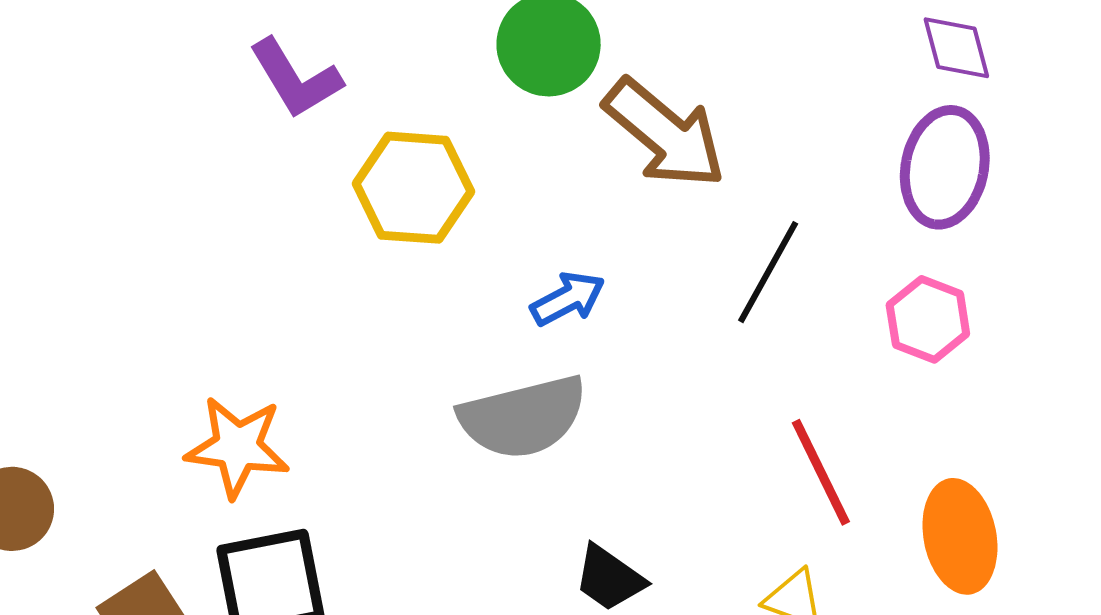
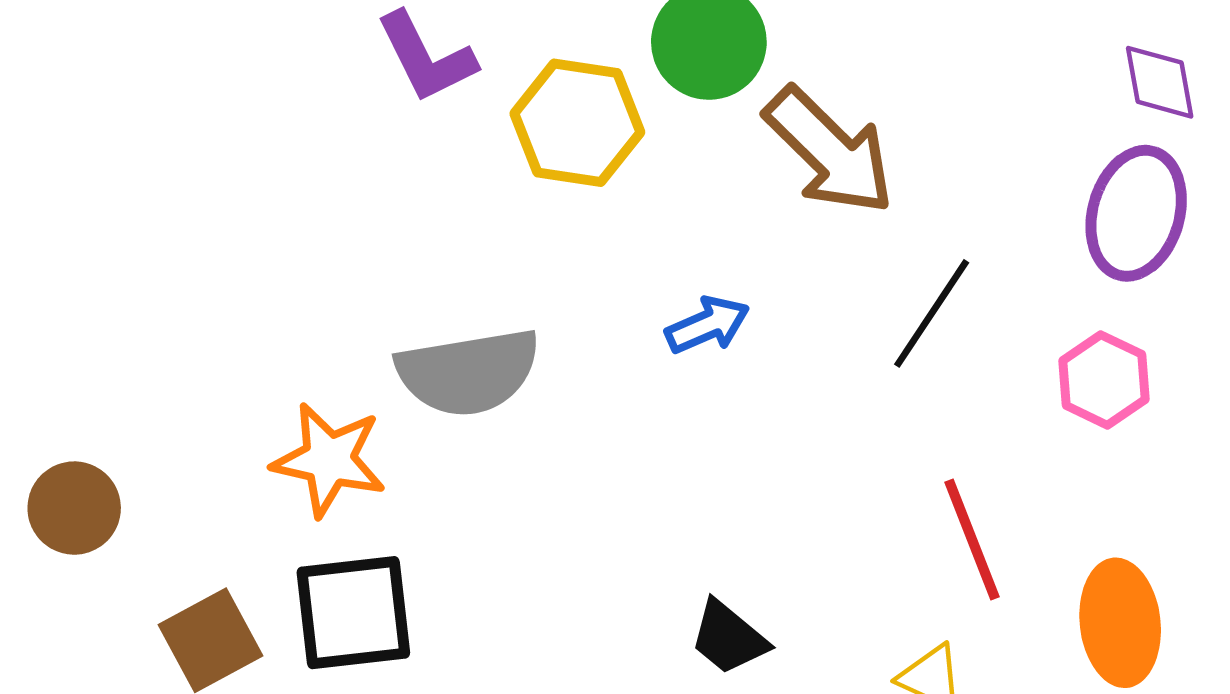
yellow hexagon: (414, 188) -> (577, 123), moved
gray semicircle: (523, 417) -> (468, 372), moved

